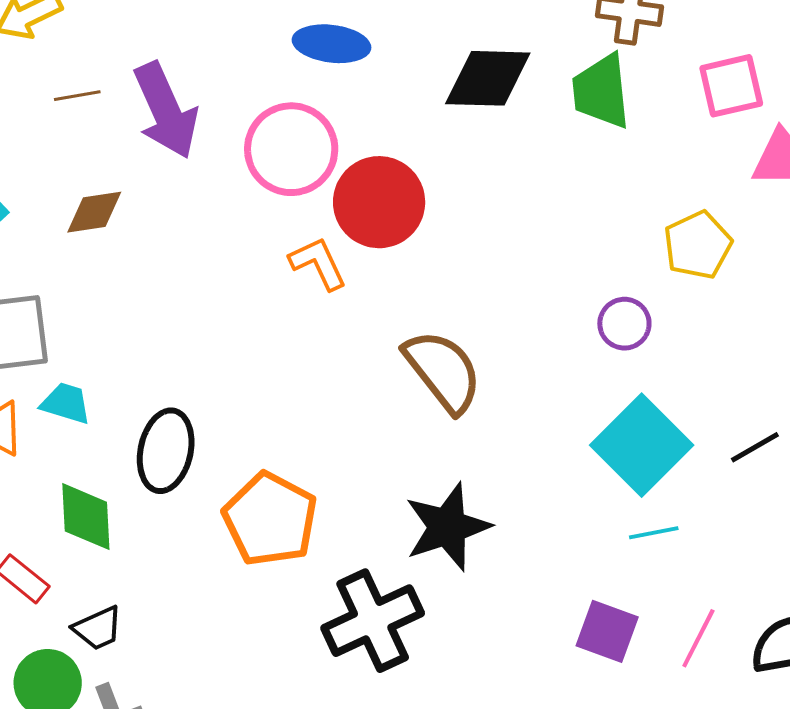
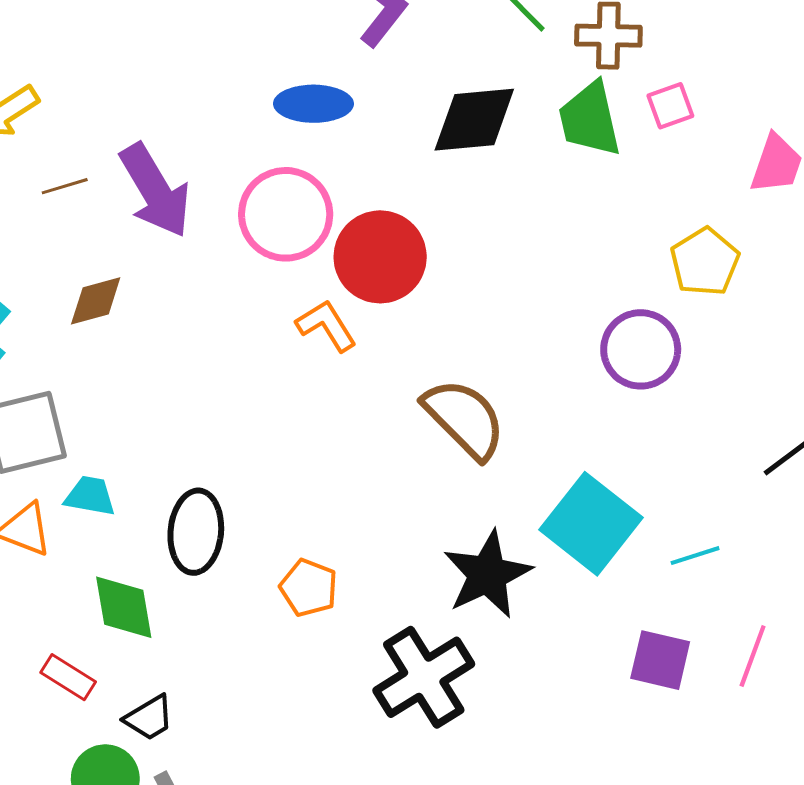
pink square: (731, 86) -> (670, 106), moved, size x0.7
purple circle: (624, 324) -> (641, 349), size x1.5
cyan square: (642, 445) -> (591, 524), moved
orange pentagon: (270, 519) -> (309, 588), size x0.6

